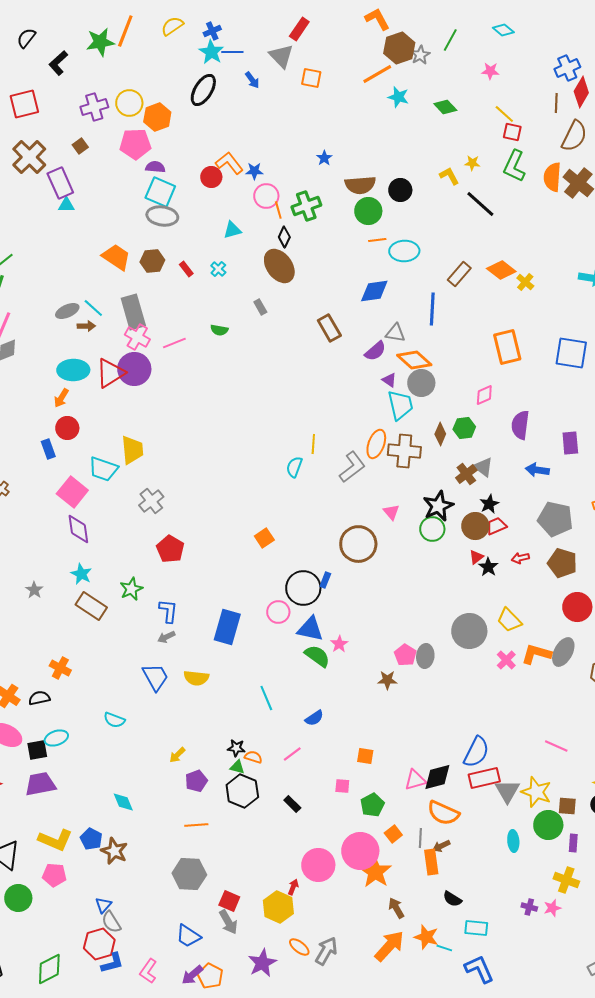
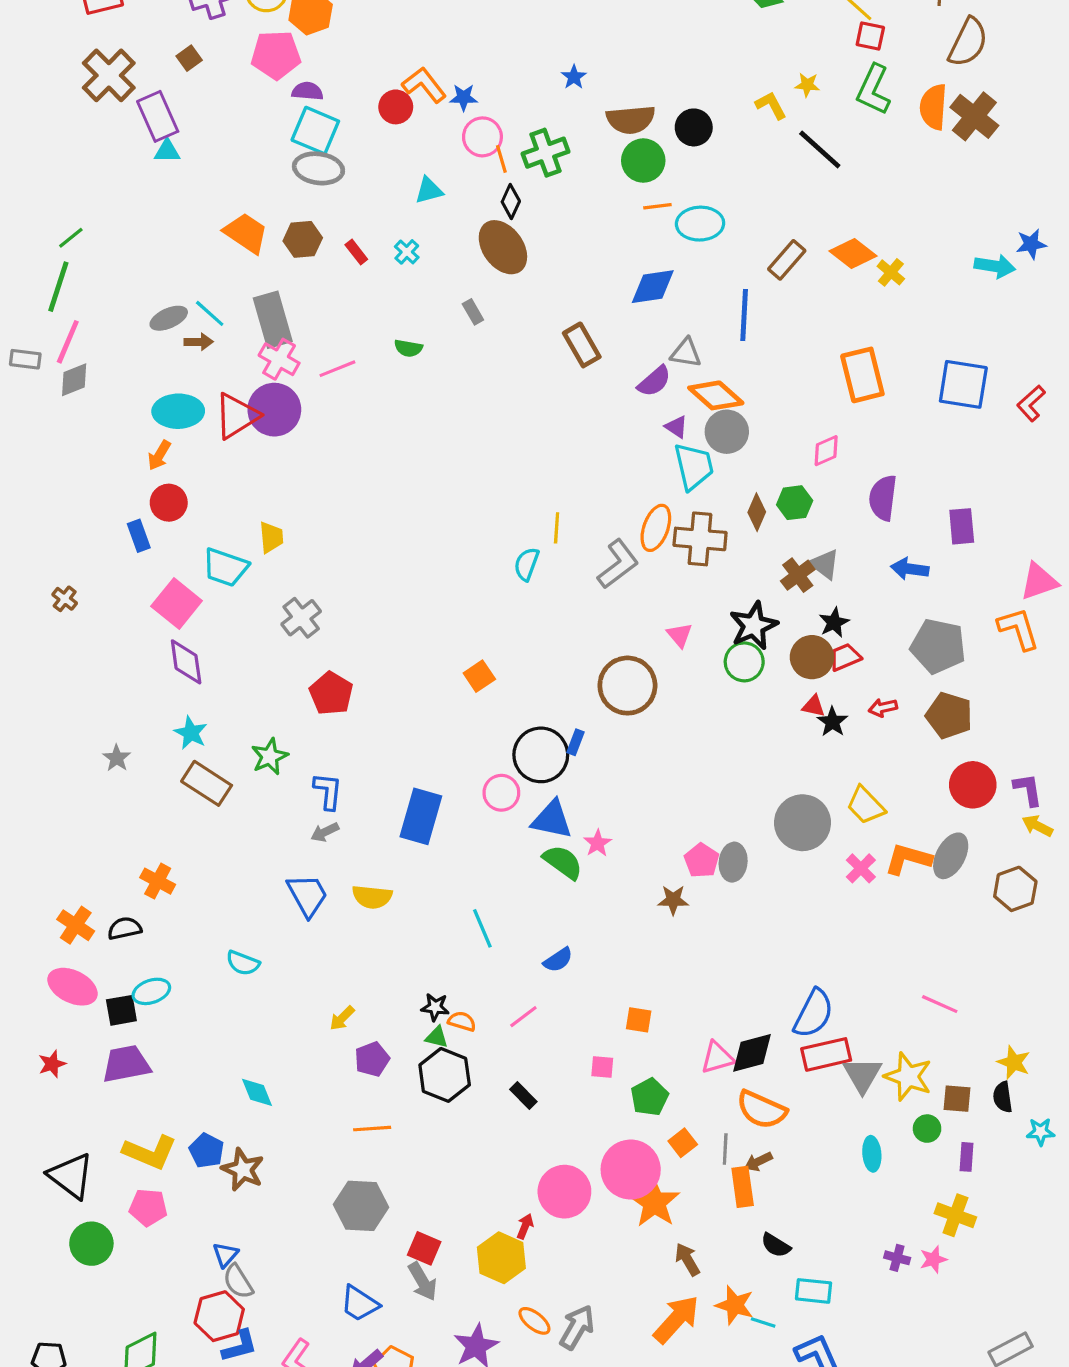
yellow trapezoid: (132, 450) -> (271, 537), size x0.7
red triangle: (476, 557) -> (814, 706), turned 49
green circle: (548, 825) -> (927, 1129), size x0.6

